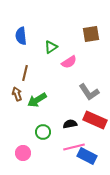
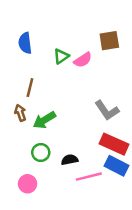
pink semicircle: (69, 62) -> (83, 60), moved
black semicircle: (70, 124) -> (70, 160), moved
green circle: (43, 132) -> (41, 152), moved
blue rectangle: (87, 156) -> (117, 166), moved

